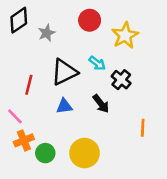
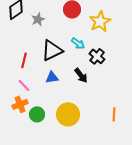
pink line: (15, 116) -> (24, 85), moved
orange line: (143, 128) -> (114, 114), moved

